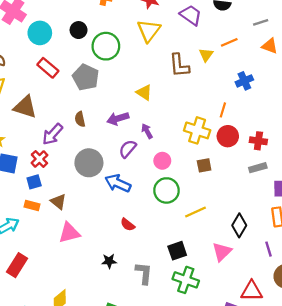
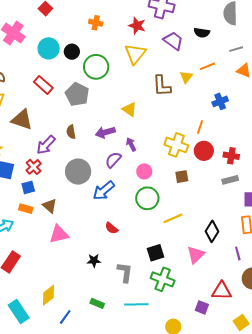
cyan circle: (40, 33) -> (49, 48), moved
blue arrow: (118, 183) -> (104, 191), turned -65

